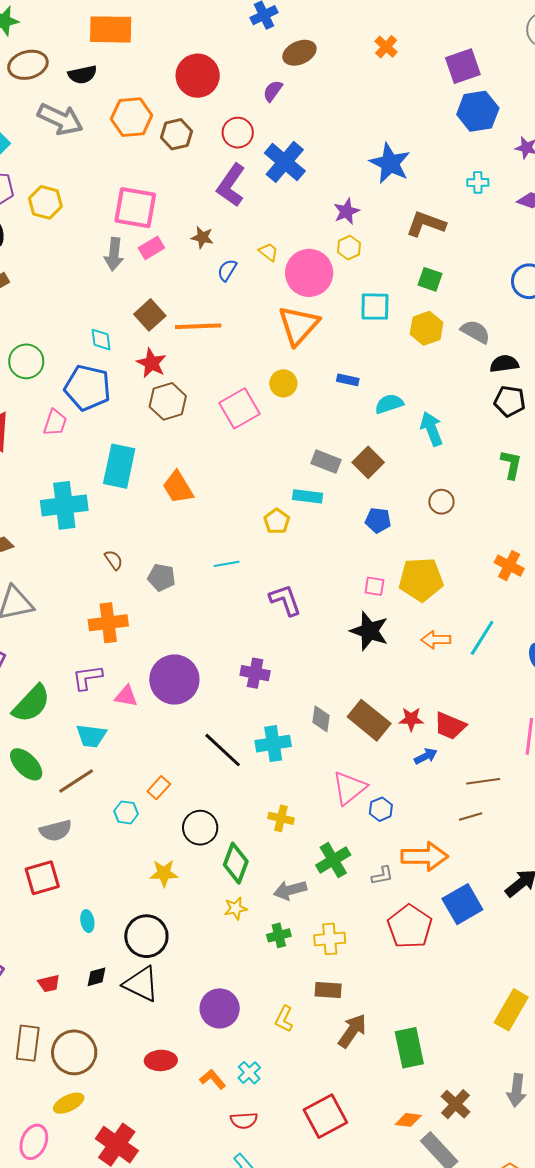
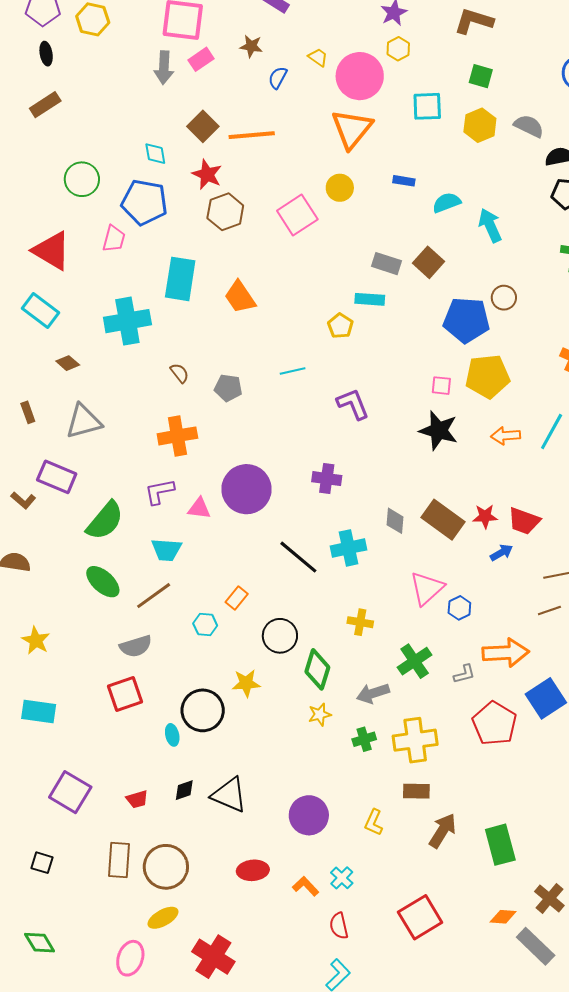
blue pentagon: (378, 520) -> (466, 320), moved, size x1.8
black circle: (146, 936) -> (203, 710), moved
yellow cross: (330, 939) -> (415, 740), size x1.4
red semicircle: (244, 1120) -> (339, 926), turned 84

